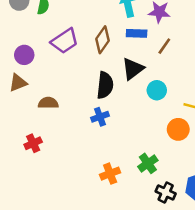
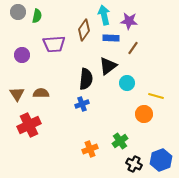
brown diamond: (102, 40) -> (84, 30), moved
purple trapezoid: (65, 41) -> (54, 44), turned 30
brown triangle: (18, 83) -> (17, 94), moved, turned -42
red cross: (33, 143) -> (29, 125), size x1.6

